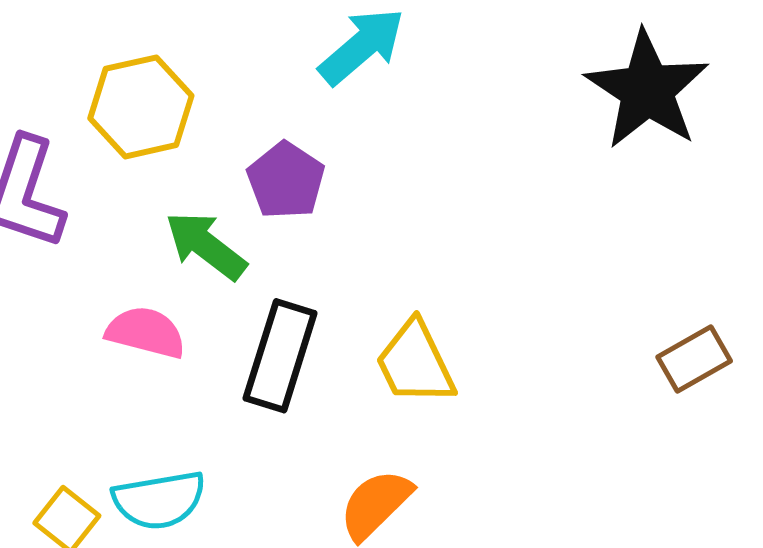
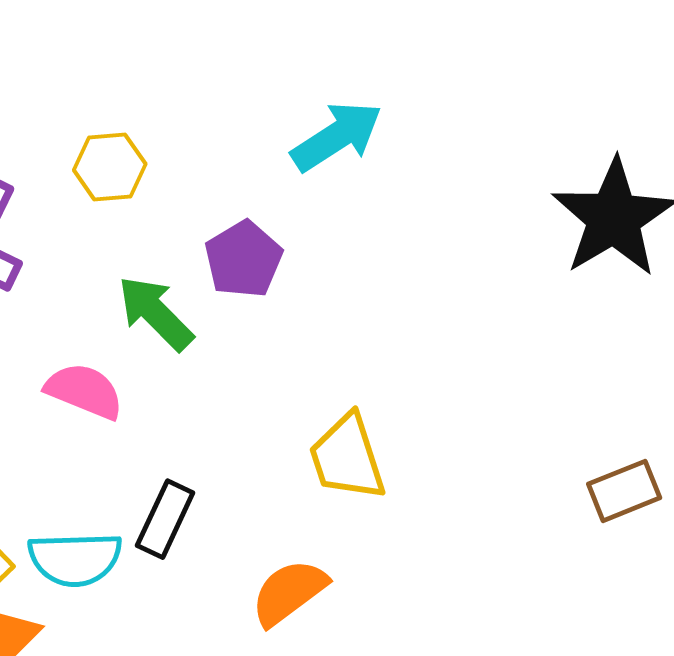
yellow hexagon: (141, 107) -> (110, 167), size x0.7
black rectangle: (280, 356) -> (165, 519), moved, size x0.7

